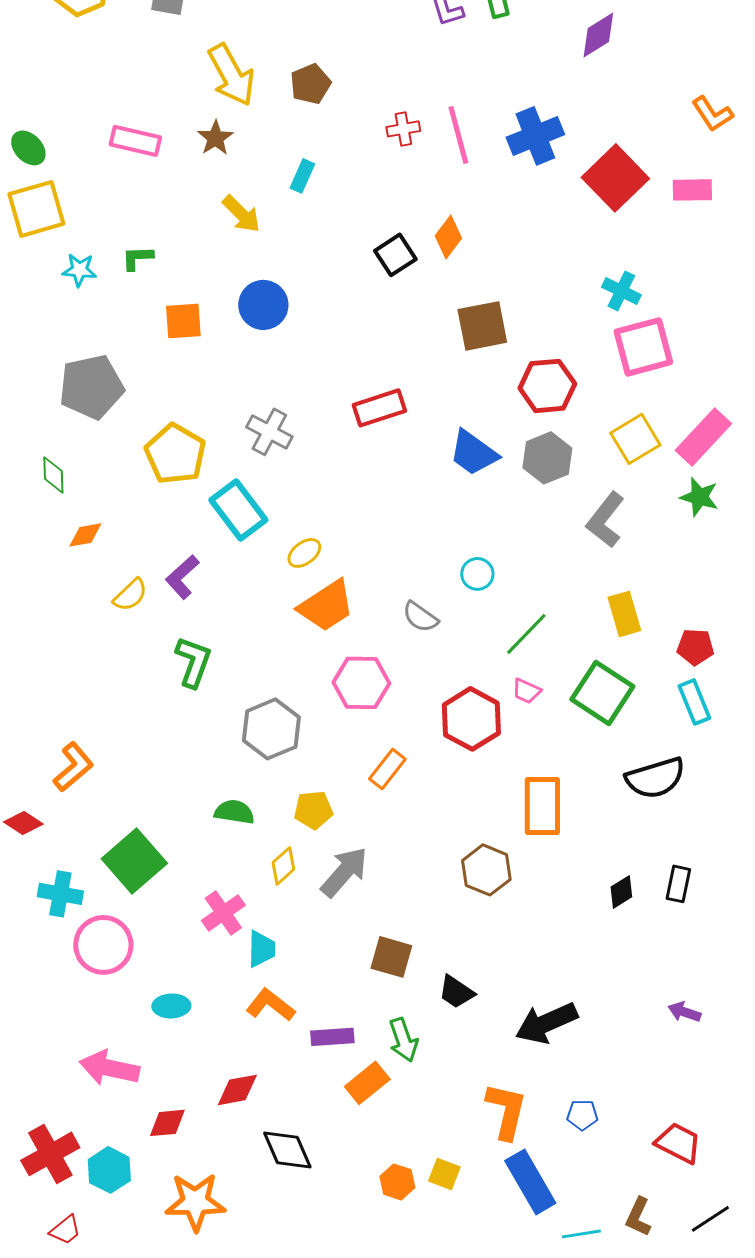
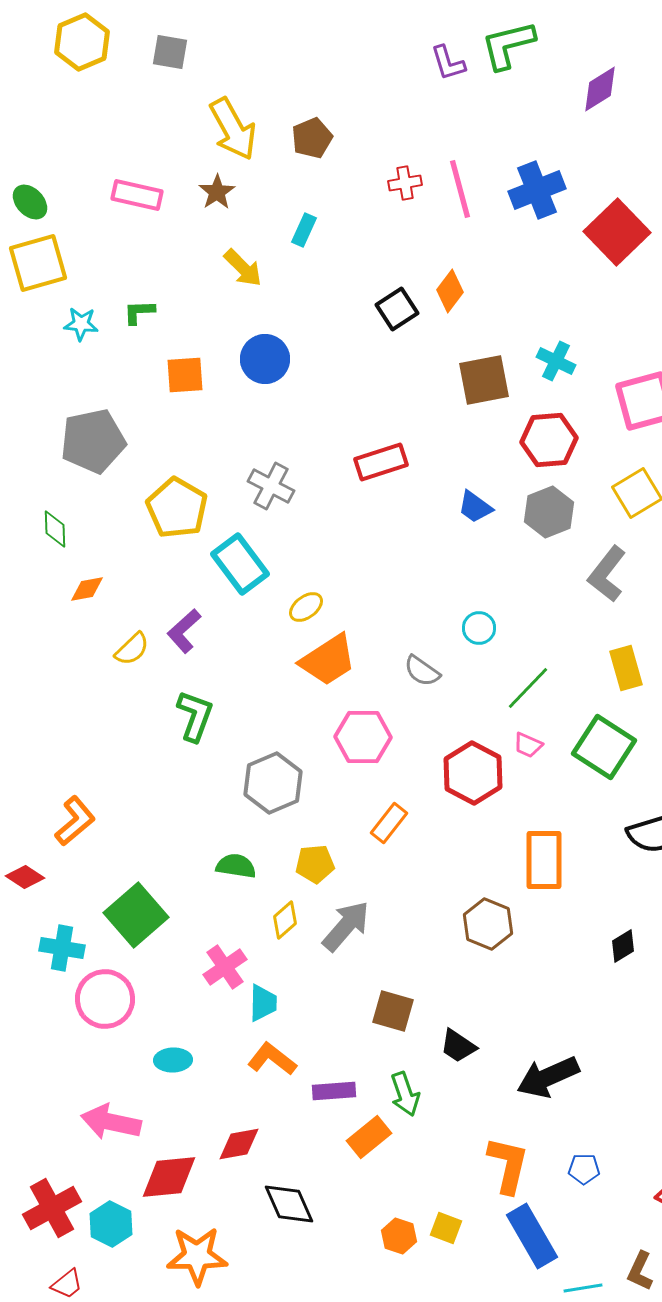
cyan cross: (621, 291) -> (556, 361), moved
blue trapezoid: (473, 453) -> (475, 507), size x0.7
red diamond: (167, 1123) -> (169, 1177), size x1.5

